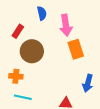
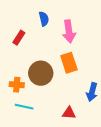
orange rectangle: (76, 49) -> (69, 63), moved
brown circle: (32, 51) -> (41, 73), moved

